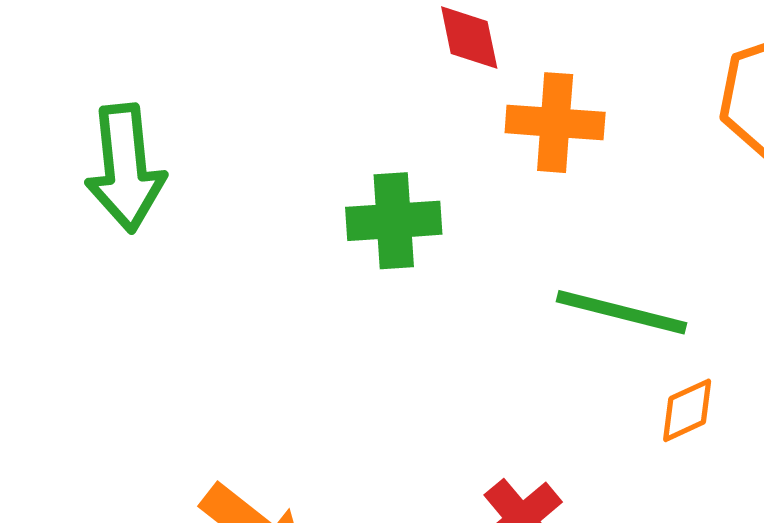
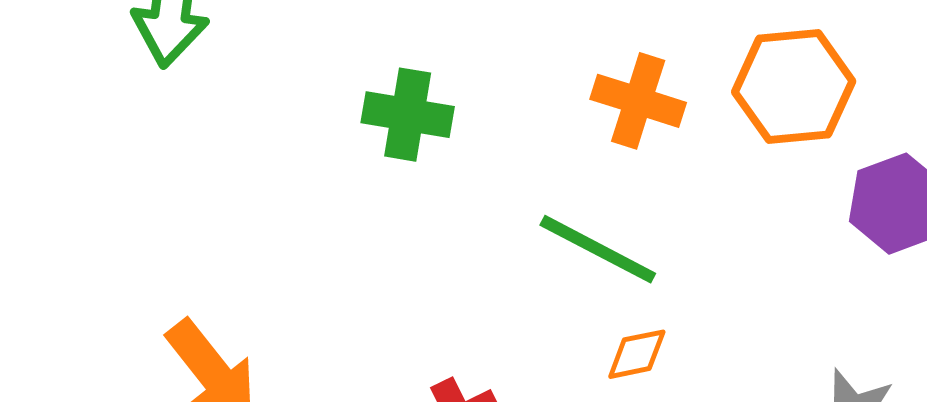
orange cross: (555, 123) -> (638, 101), moved

